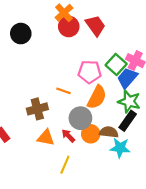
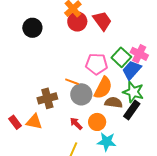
gray circle: (80, 118) -> (81, 94), moved
brown semicircle: (109, 132) -> (114, 103), moved
orange triangle: (46, 138) -> (34, 122), moved
cyan star: (120, 148) -> (107, 142), moved

